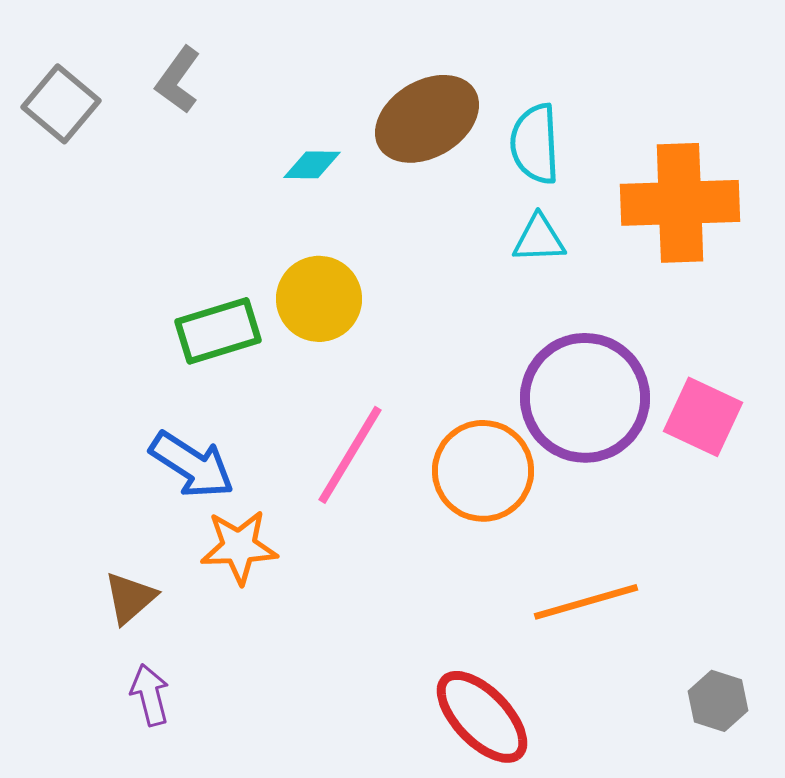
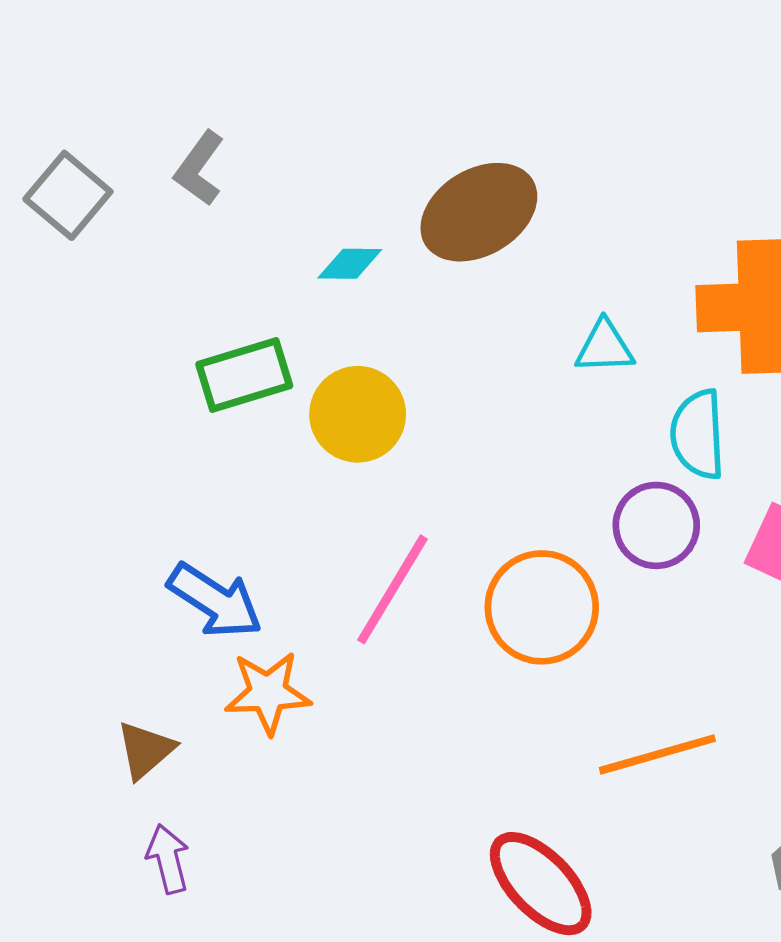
cyan semicircle: (535, 144) -> (698, 434), moved
green rectangle: (218, 331) -> (244, 375), moved
purple circle: (585, 398) -> (656, 525), size x0.6

